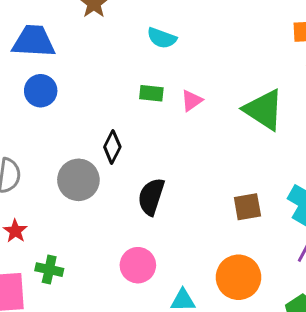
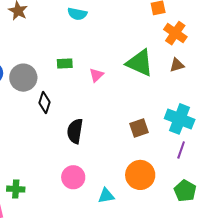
cyan semicircle: (162, 38) -> (77, 14), moved
pink triangle: (192, 101) -> (96, 75), moved
gray circle: (78, 180) -> (23, 78), moved

